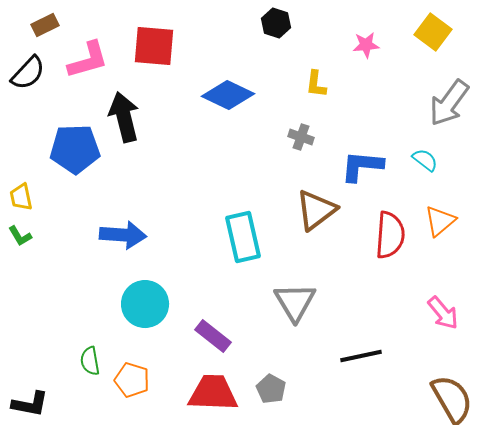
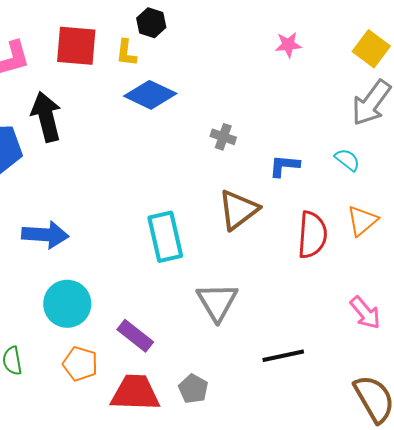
black hexagon: (276, 23) -> (151, 23), moved
yellow square: (433, 32) -> (371, 49), moved
yellow L-shape: (316, 84) -> (126, 53), moved
blue L-shape: (362, 166) -> (284, 166), size x0.7
orange pentagon: (132, 380) -> (80, 364), moved

